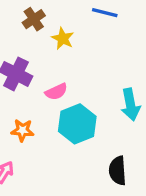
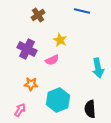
yellow star: (63, 38) -> (60, 40), moved
cyan hexagon: (77, 124) -> (58, 100), moved

